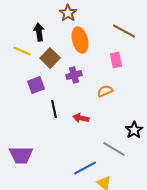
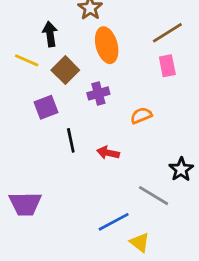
brown line: (124, 31) -> (167, 33), turned -60
pink rectangle: (116, 60) -> (167, 66), moved

